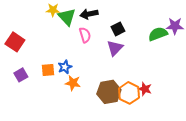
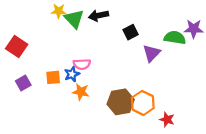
green semicircle: (158, 34) -> (175, 38), turned 30
pink semicircle: (85, 35) -> (82, 64), moved, turned 105
purple triangle: (115, 48) -> (152, 53), moved
red star: (145, 89) -> (167, 120), moved

